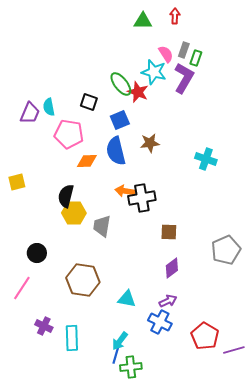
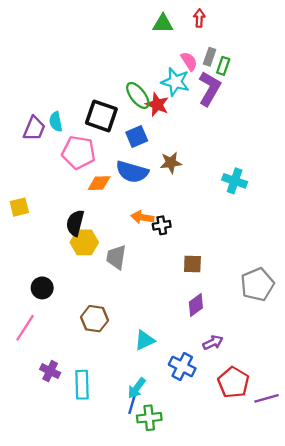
black square: (89, 102) -> (101, 116), size x1.6
blue semicircle: (116, 151) -> (132, 172), turned -60
black cross: (142, 198) -> (162, 225), size x0.6
brown hexagon: (83, 280) -> (95, 319), size x0.7
cyan triangle: (127, 299) -> (145, 340), turned -36
purple arrow: (168, 301) -> (213, 343), moved

